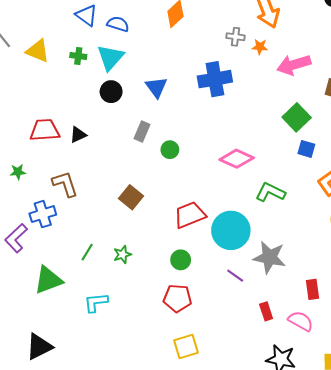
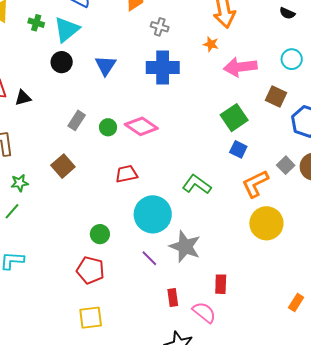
gray cross: (236, 37) -> (160, 27), moved
gray rectangle: (142, 131) -> (77, 120), moved
pink diamond: (237, 159) -> (141, 126), moved
red trapezoid: (190, 215) -> (126, 174), moved, size x0.7
green star: (122, 254) -> (20, 183), moved

